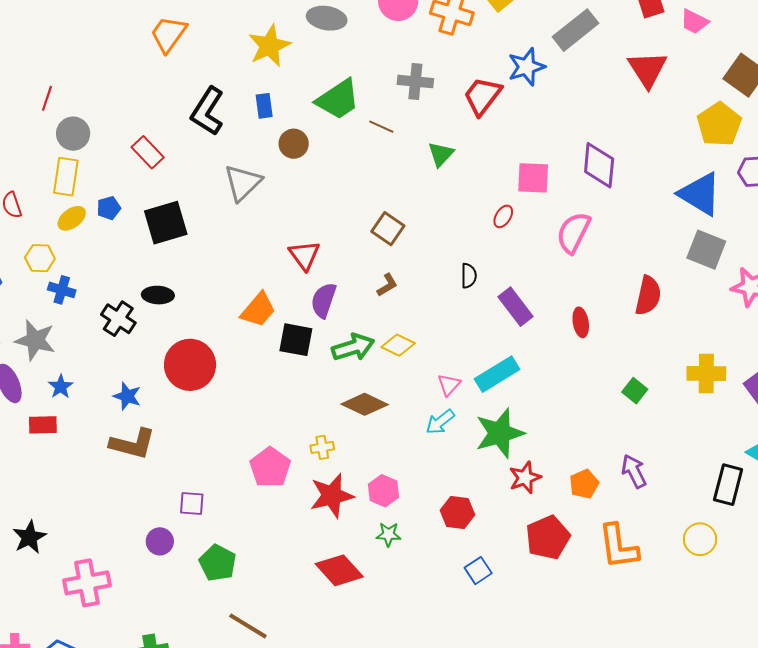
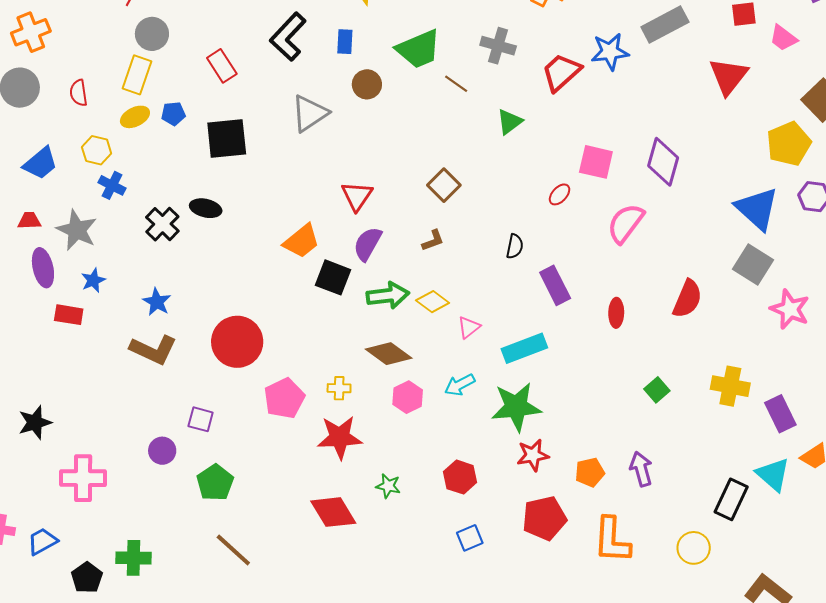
red circle: (190, 365) -> (237, 342), moved
pink triangle: (449, 385) -> (469, 327), moved
pink hexagon: (384, 491) -> (408, 397), moved

